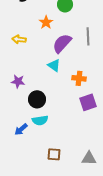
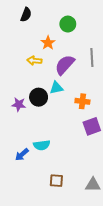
yellow arrow: (19, 39) -> (34, 61), moved
cyan triangle: (54, 65) -> (56, 88), turned -48
black circle: (37, 99) -> (39, 97), moved

